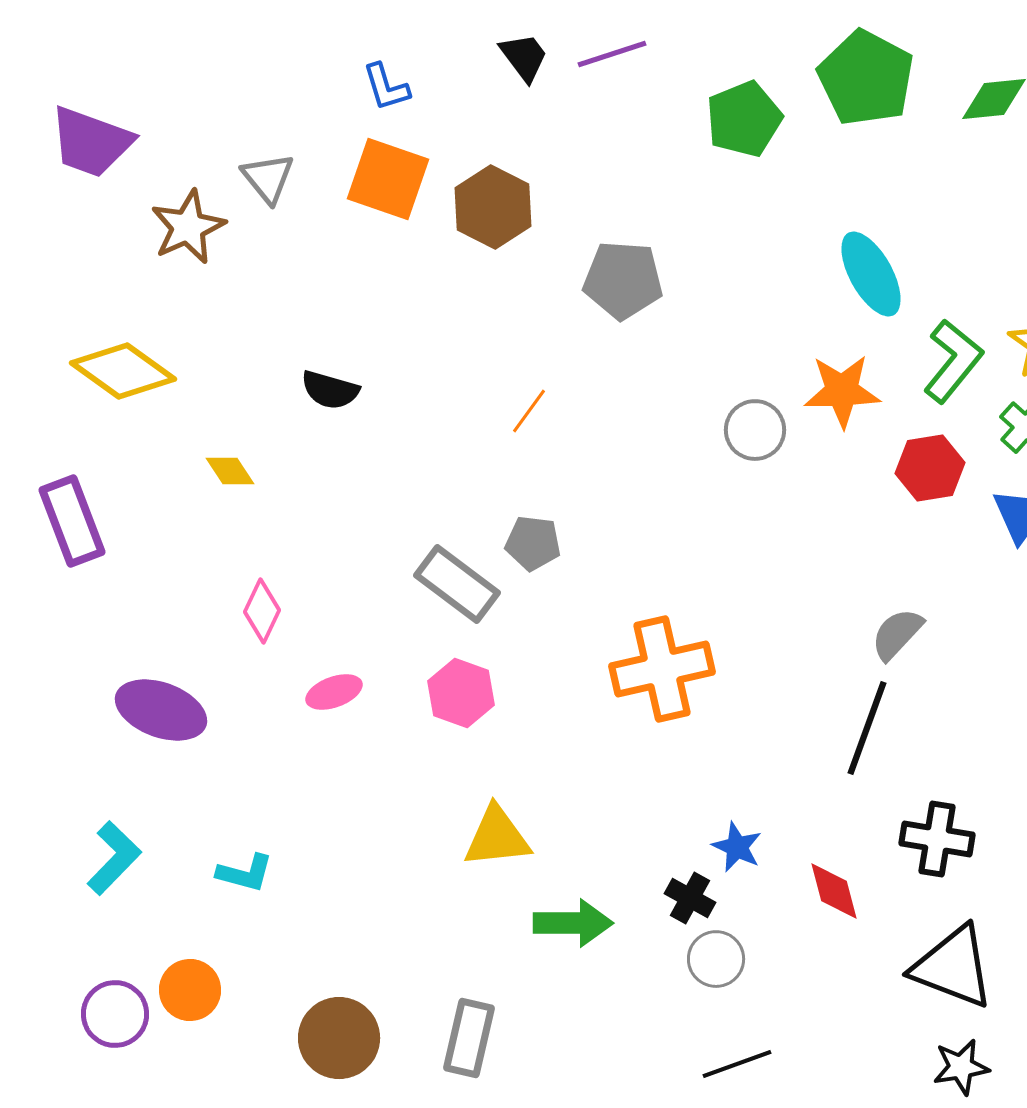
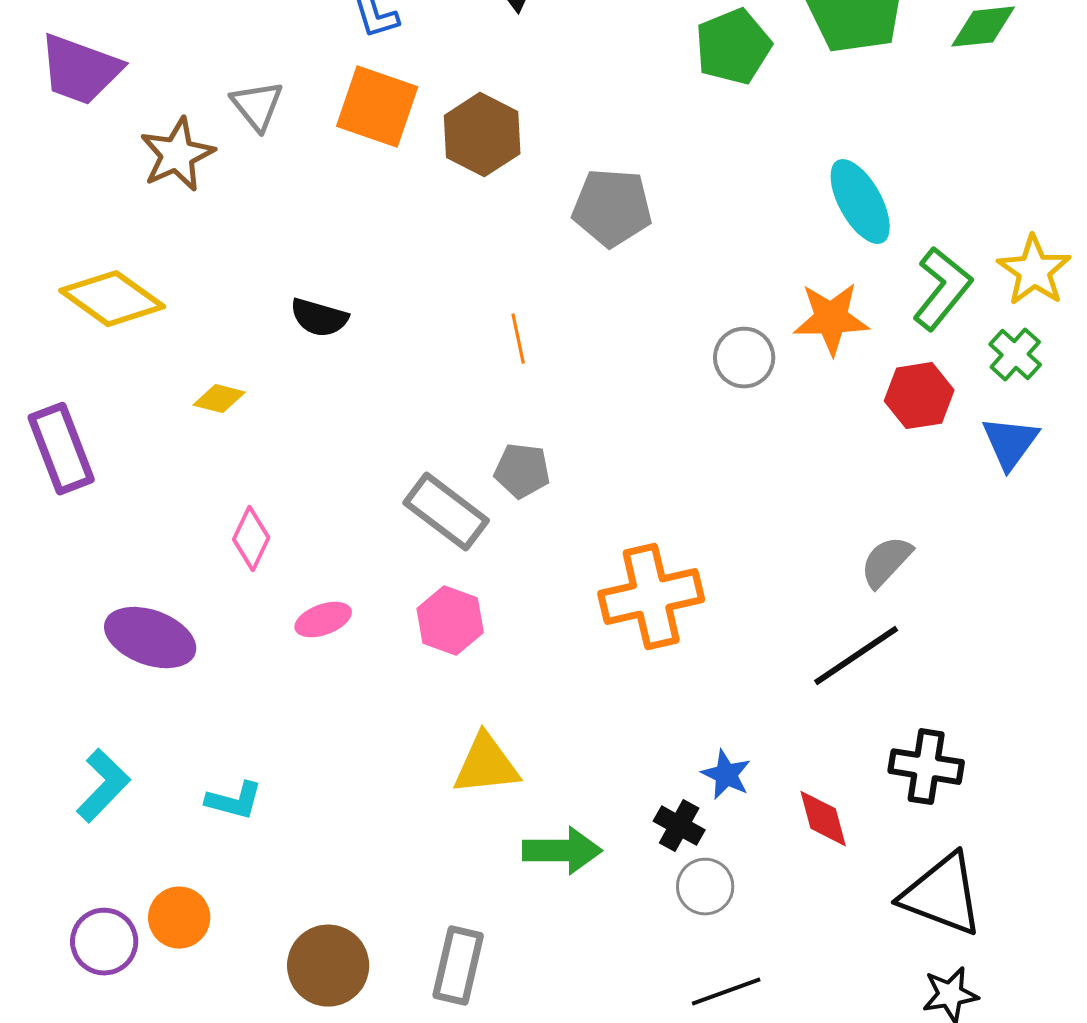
orange line: (529, 411) -> (518, 339), turned -48
yellow diamond: (230, 471) -> (219, 399), turned -42
black line: (867, 728) -> (856, 656), turned 36

